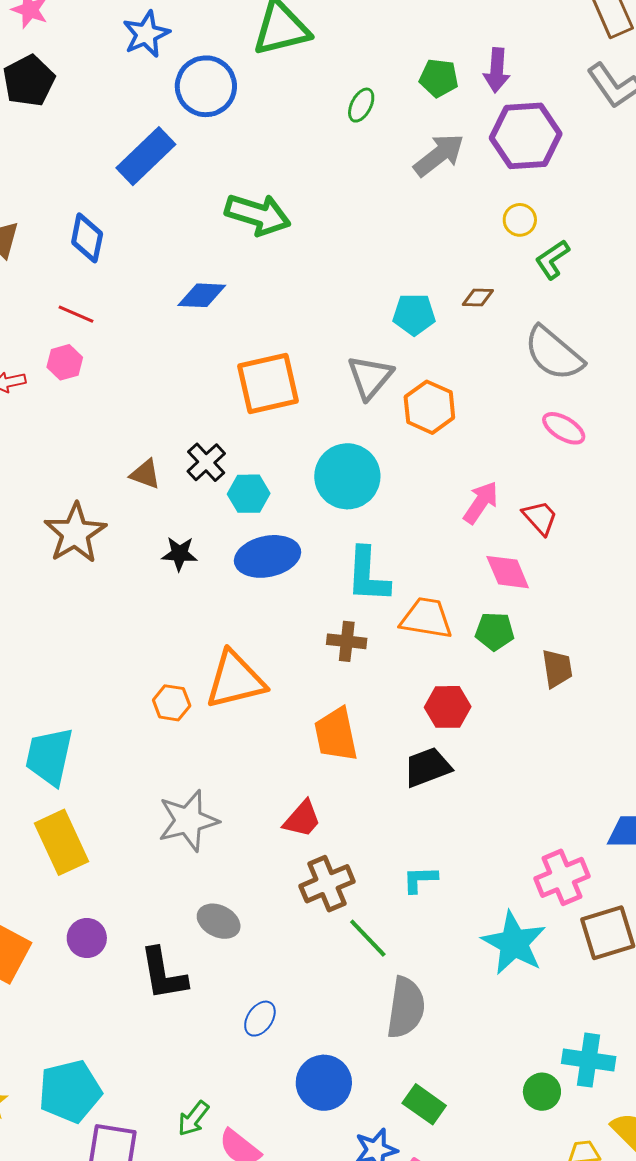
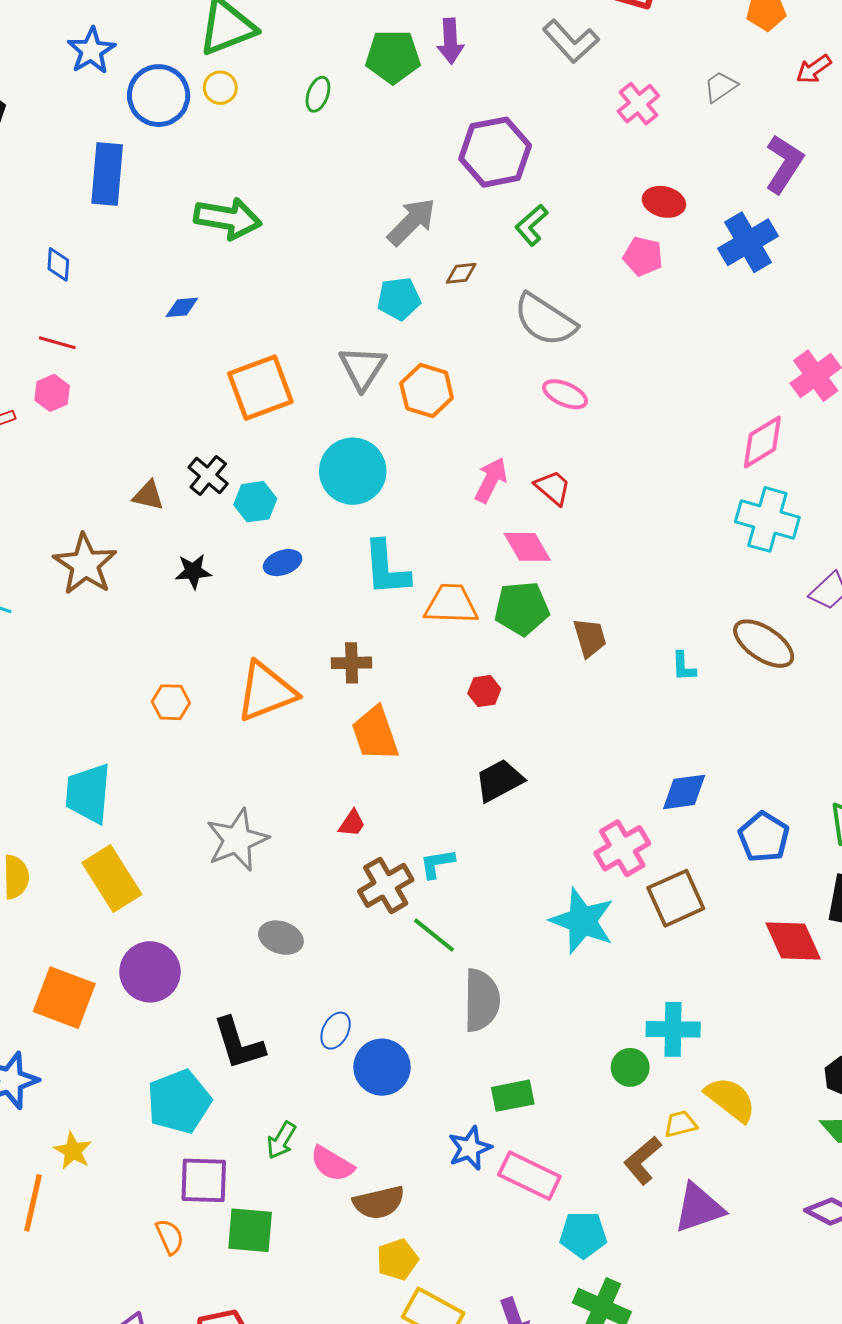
green pentagon: (439, 78) -> (393, 57), size x1.4
purple hexagon: (526, 136) -> (495, 152), moved
gray arrow: (439, 155) -> (412, 222), moved
blue rectangle: (146, 156) -> (107, 174), turned -34
yellow circle: (520, 220) -> (220, 88), moved
blue diamond: (87, 238) -> (58, 264), size x0.7
blue diamond: (202, 295) -> (182, 307), size x0.7
blue ellipse: (267, 556) -> (283, 563), size x0.6
green pentagon: (495, 631) -> (522, 608), size x1.4
brown cross: (347, 641) -> (352, 663), moved
orange hexagon: (172, 703) -> (171, 702), moved
red hexagon: (448, 707) -> (484, 691), size x0.7
black trapezoid: (427, 767) -> (499, 781), moved
red trapezoid: (302, 819) -> (352, 823), size x0.7
cyan L-shape: (420, 879) -> (437, 864), moved
purple circle: (87, 938) -> (150, 972), size x1.5
black L-shape: (163, 974) -> (239, 1044), moved
blue circle: (324, 1083) -> (382, 1067), moved
cyan pentagon: (70, 1091) -> (179, 1102), moved
green rectangle: (424, 1104) -> (513, 1096), turned -39

